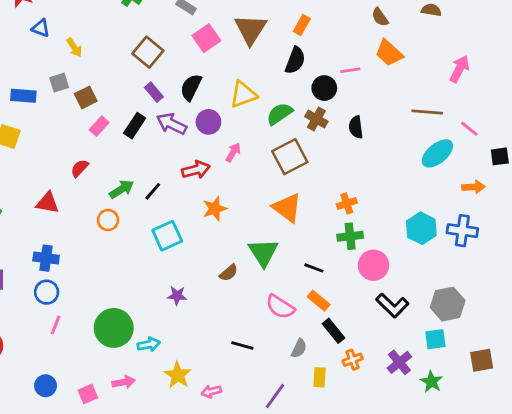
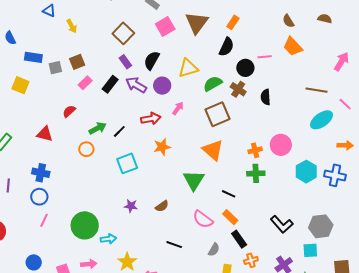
gray square: (59, 83) -> (55, 68), moved
pink circle: (374, 265) -> (281, 145), moved
brown semicircle: (229, 273) -> (162, 206), moved

